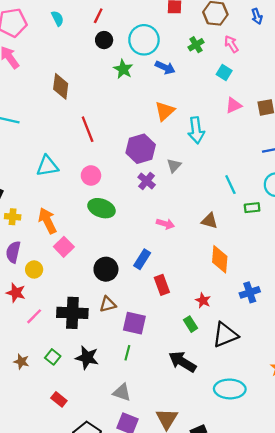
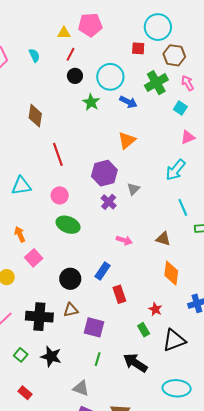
green cross: (196, 45) -> (156, 83), size x1.6
cyan arrow: (196, 130) -> (175, 170), moved, turned 45
orange arrow: (47, 221) -> (20, 234), size x0.7
green line: (127, 353) -> (98, 359), moved

